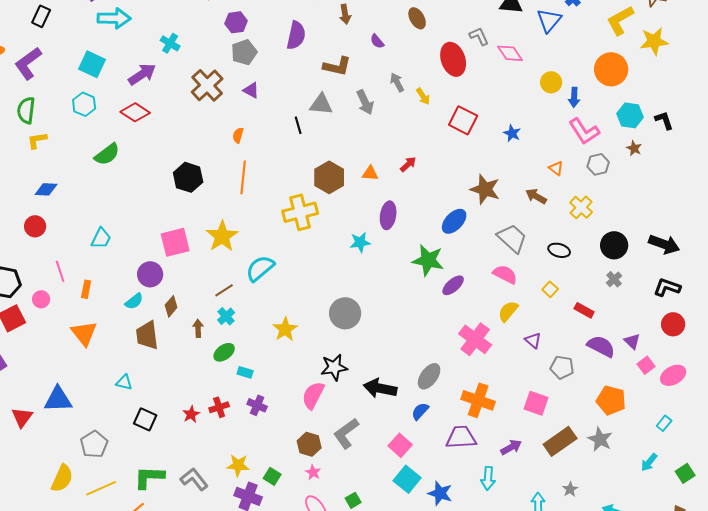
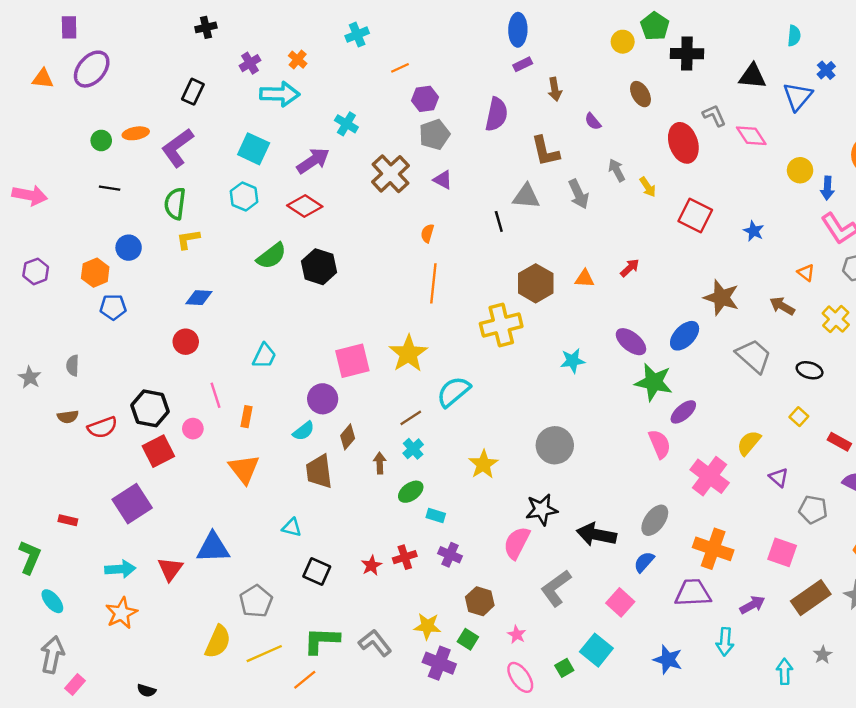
brown L-shape: (337, 66) -> (545, 151), turned 64
black hexagon: (188, 177) -> (319, 267), moved
purple ellipse: (388, 215) -> (631, 342), moved, turned -60
pink semicircle: (505, 274) -> (660, 444), moved, turned 40
brown hexagon: (309, 444) -> (480, 601), moved
cyan square: (407, 479) -> (596, 650), moved

